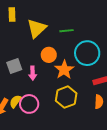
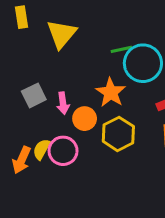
green line: (67, 31) -> (121, 49), moved
orange circle: (49, 55) -> (85, 119), moved

